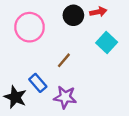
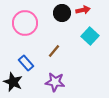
blue rectangle: (38, 83) -> (26, 63), moved

